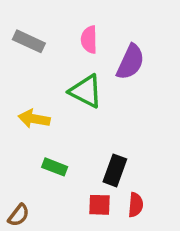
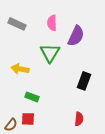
green triangle: (86, 91) -> (50, 53), turned 35
black rectangle: (115, 170) -> (84, 81), moved
red square: (99, 205) -> (28, 119), moved

